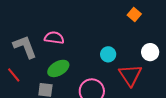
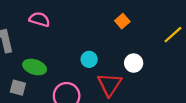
pink semicircle: (54, 38) -> (39, 19), moved
green ellipse: (58, 68) -> (35, 67), turned 40

